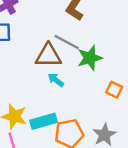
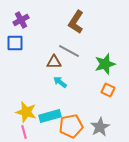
brown triangle: (48, 55) -> (54, 62), size x0.7
green star: (90, 58) -> (105, 64), moved

